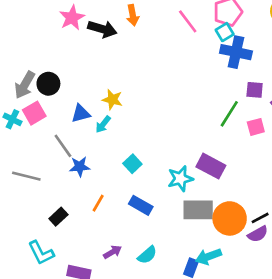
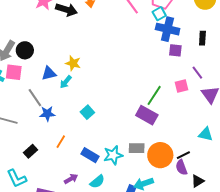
purple square: (255, 90) -> (175, 50), moved
pink square: (34, 113) -> (14, 72), turned 36
green line: (229, 114) -> (154, 95), moved
cyan star: (180, 179) -> (113, 155), moved
blue rectangle: (141, 205) -> (90, 155), moved
gray rectangle: (198, 210) -> (137, 148), size x0.7
purple semicircle: (258, 234) -> (181, 167), turned 98

